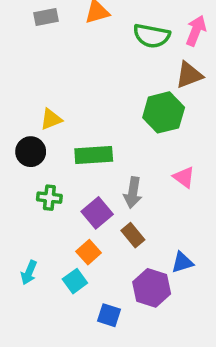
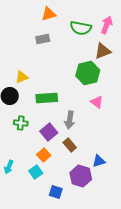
gray rectangle: (46, 17) -> (43, 39), moved
pink triangle: (184, 177) -> (97, 102), moved

